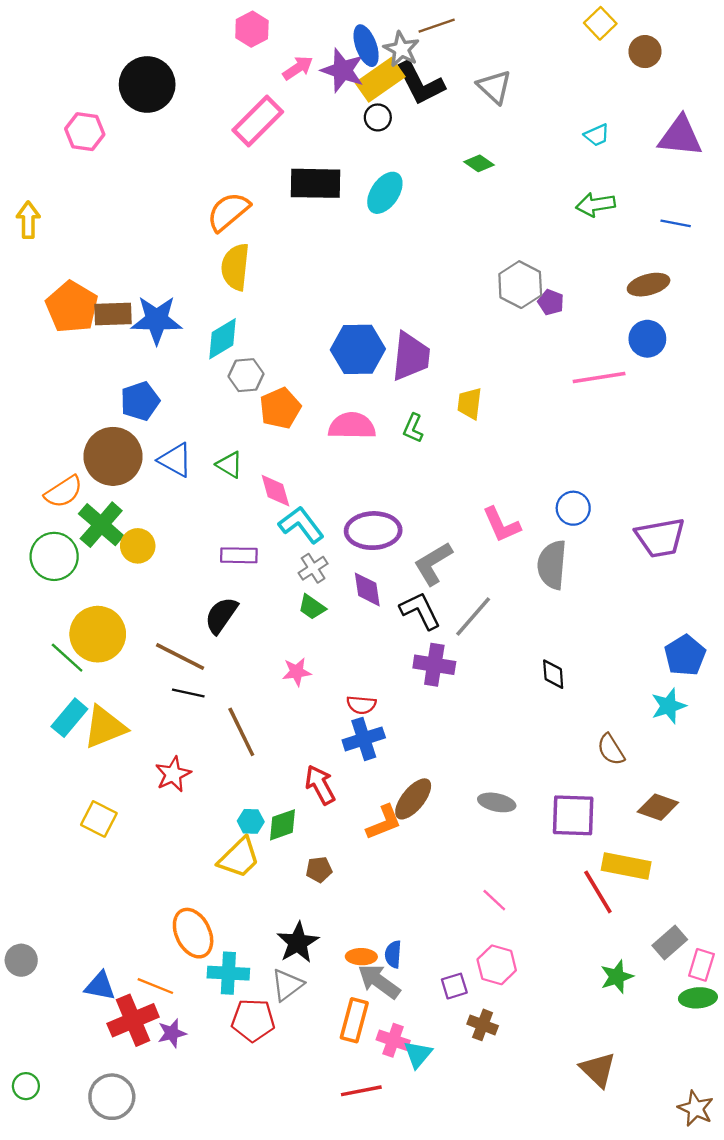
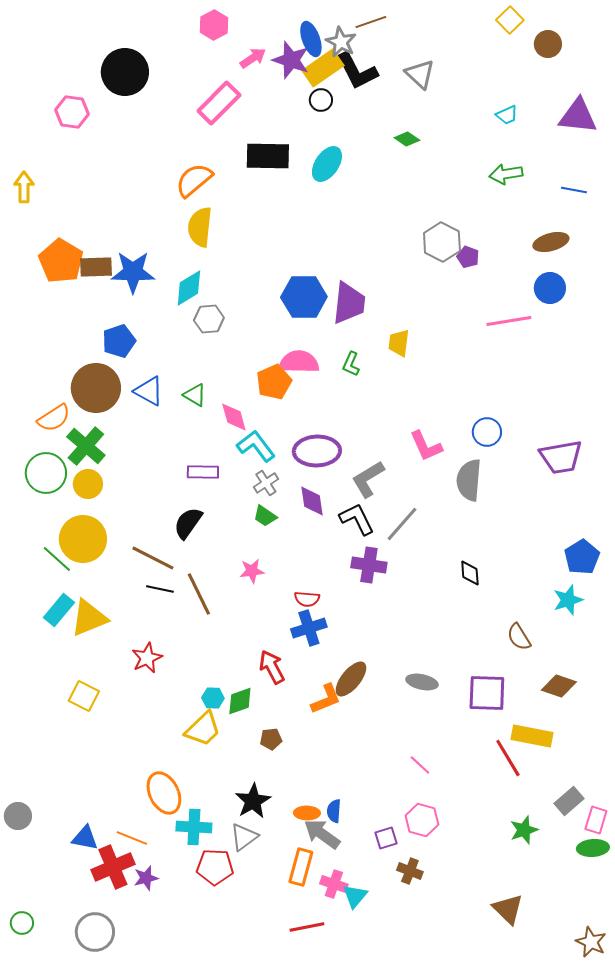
orange pentagon: (280, 408) -> (274, 382), moved
yellow circle: (138, 546) -> (88, 484), moved
brown line: (241, 732) -> (199, 594), moved

